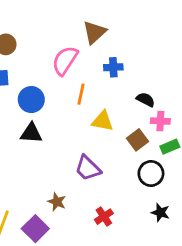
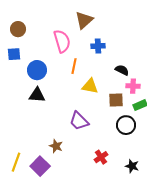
pink semicircle: (65, 61) -> (62, 41), turned 130
brown square: (138, 140) -> (116, 100), turned 35
black star: (160, 213) -> (132, 166), moved
red cross: (104, 217) -> (101, 157), moved

